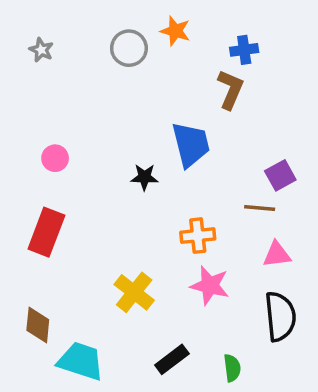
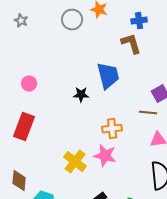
brown L-shape: (230, 89) -> (131, 44), turned -40
pink star: (210, 285) -> (105, 156), moved

